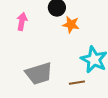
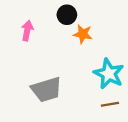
brown line: (77, 83) -> (110, 104), moved

